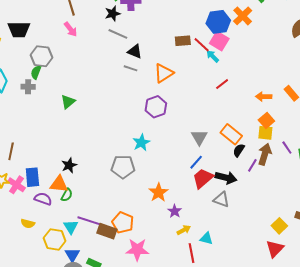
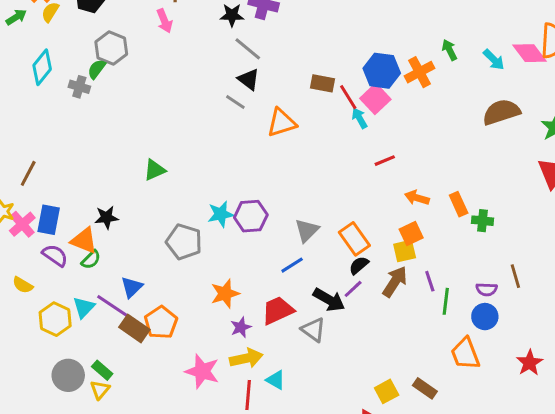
gray line: (118, 34) -> (248, 49), moved
red line: (222, 84) -> (385, 161), moved
green triangle: (68, 102) -> (155, 170), moved
purple hexagon: (156, 107) -> (251, 216), moved
yellow square: (265, 133) -> (405, 251), turned -35
purple line: (252, 165) -> (353, 289), moved
red trapezoid: (203, 178) -> (278, 310), moved
yellow arrow: (184, 230) -> (246, 358), size x1.5
pink star: (137, 250) -> (202, 371), moved
blue triangle: (72, 255) -> (132, 287), moved

